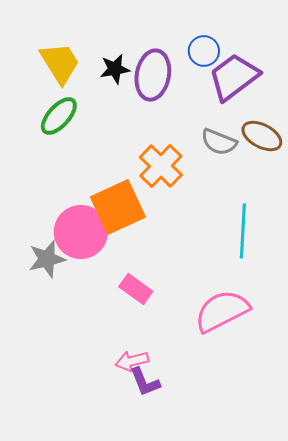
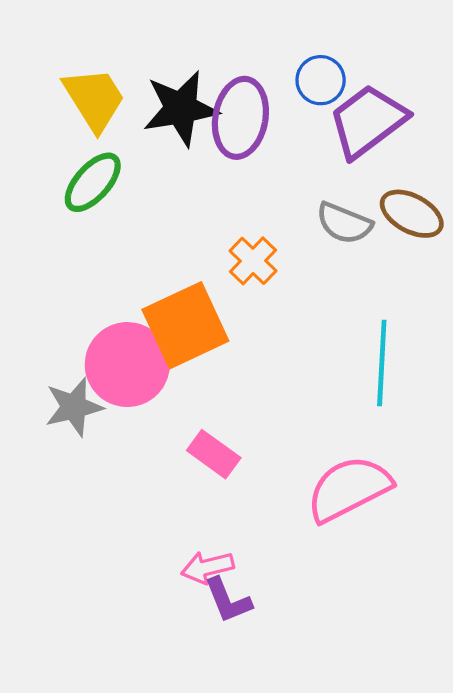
black star: (115, 69) -> (181, 108), size x1.6
orange cross: (161, 166) -> (253, 261), size x0.7

